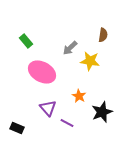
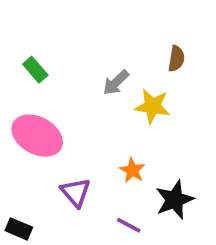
pink ellipse: (42, 72) -> (37, 136), moved
purple line: (67, 123) -> (129, 225), moved

